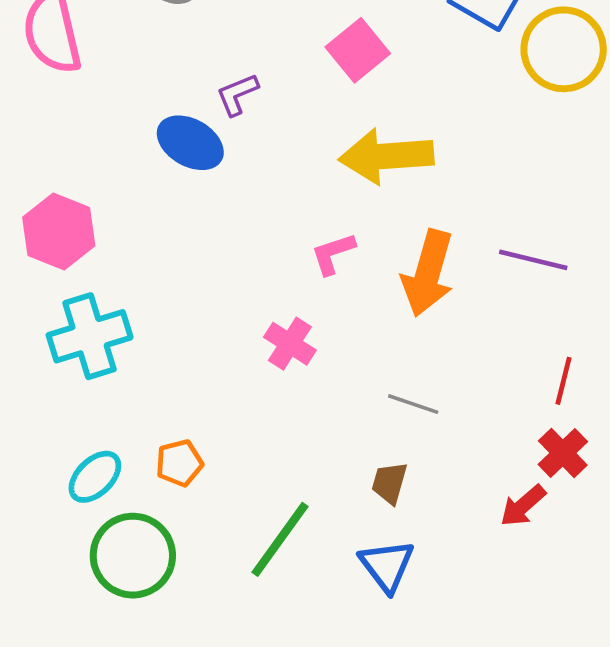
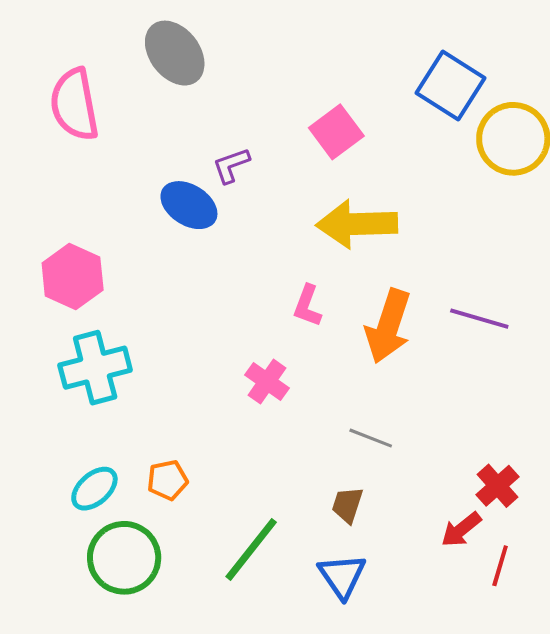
pink L-shape: (333, 254) -> (307, 306), turned -54
red line: (564, 381) -> (500, 566), moved

